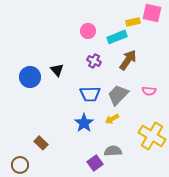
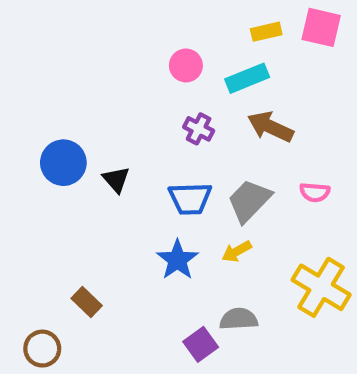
yellow rectangle: (133, 22) -> (266, 32), moved
brown arrow: (128, 60) -> (270, 127), turned -100
black triangle: (57, 70) -> (116, 180), moved

